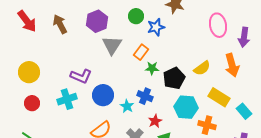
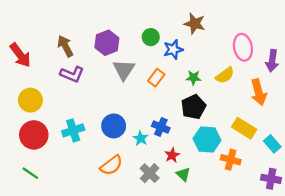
red arrow: (27, 21) -> (20, 55), moved
green star: (152, 68) -> (193, 78), moved
yellow semicircle: (202, 68) -> (225, 75), moved
purple L-shape: (81, 76) -> (72, 74), moved
red circle: (32, 103) -> (34, 135), size x1.6

